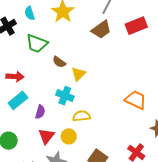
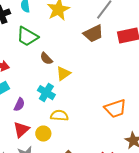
orange trapezoid: (136, 100) -> (115, 109), turned 125

